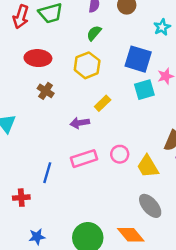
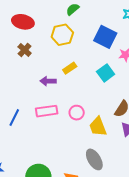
cyan square: (144, 90) -> (106, 73), moved, turned -30

